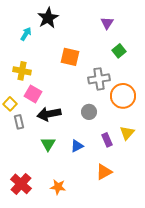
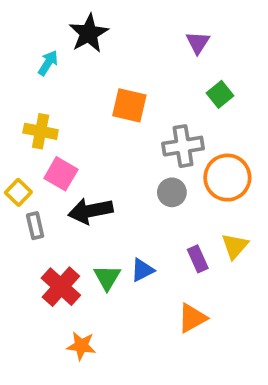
gray circle: (89, 112) -> (172, 192), moved
green triangle: (48, 144) -> (107, 277), moved
red cross: (21, 184) -> (61, 287), moved
orange star: (58, 187) -> (81, 346), moved

